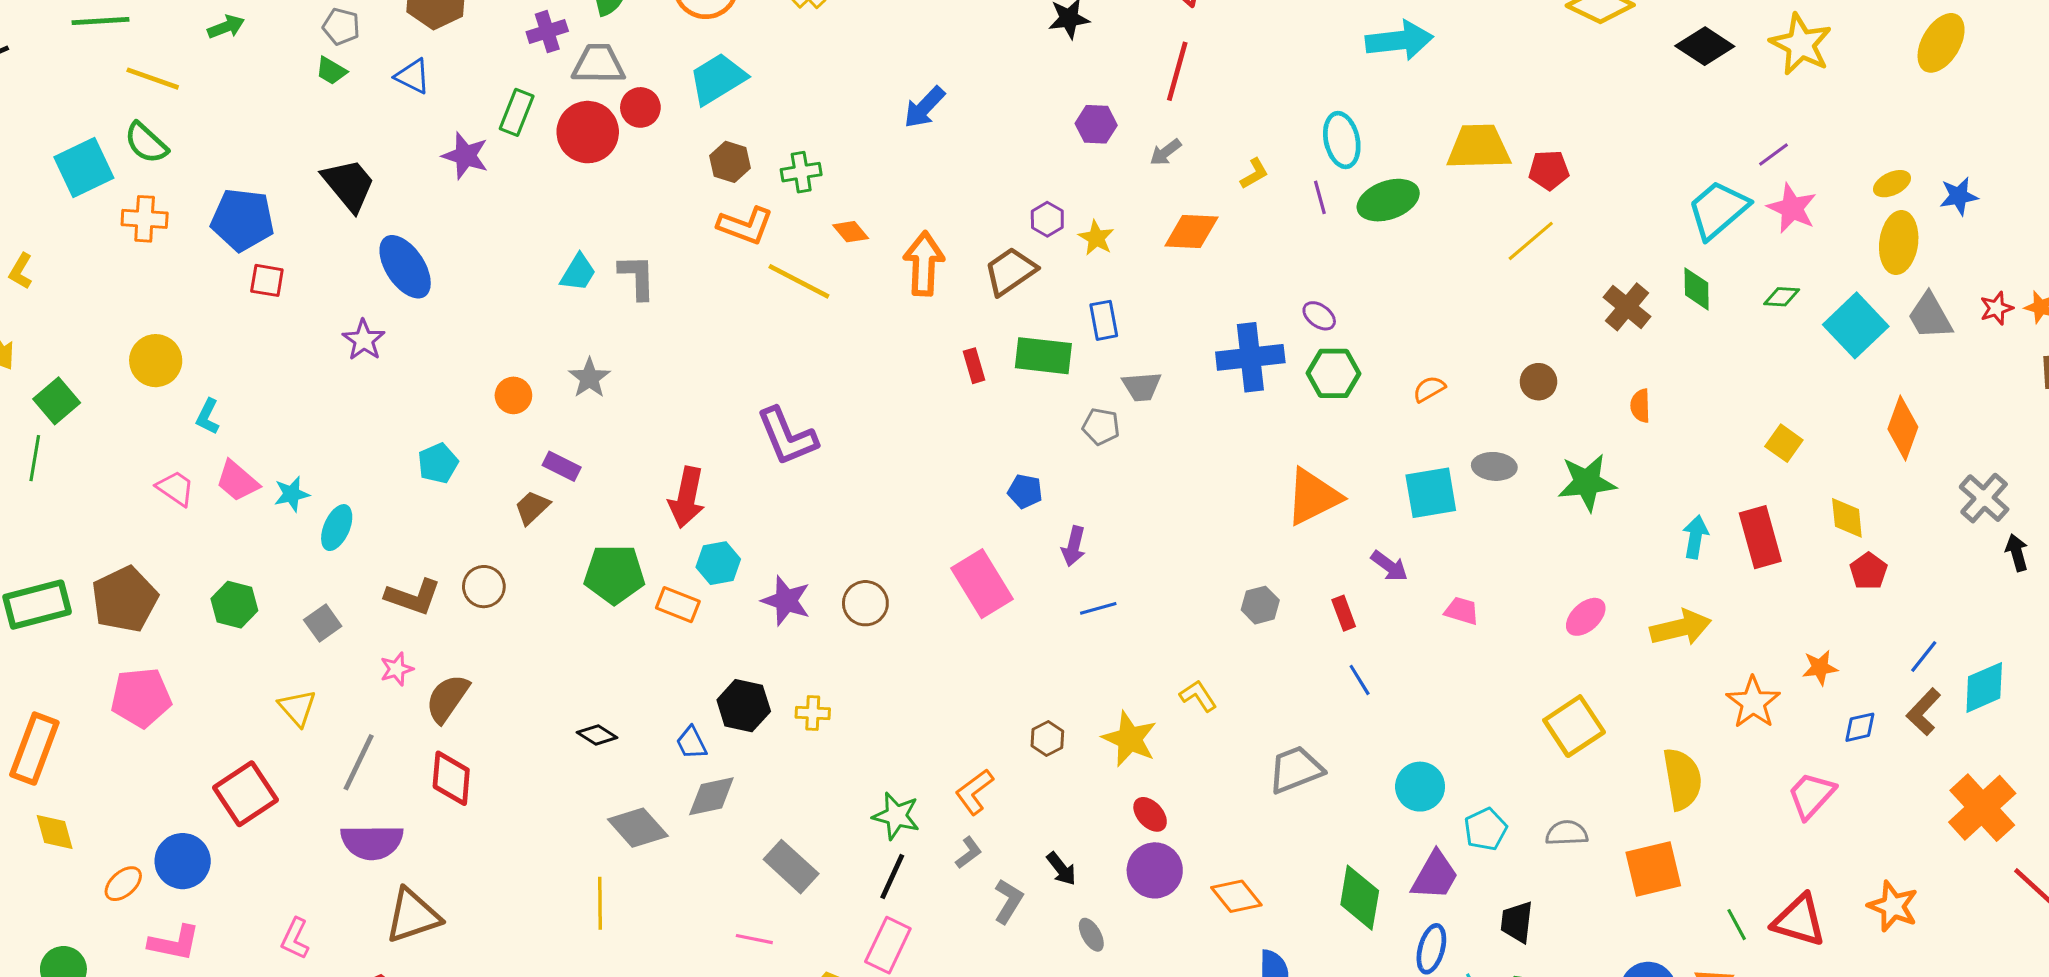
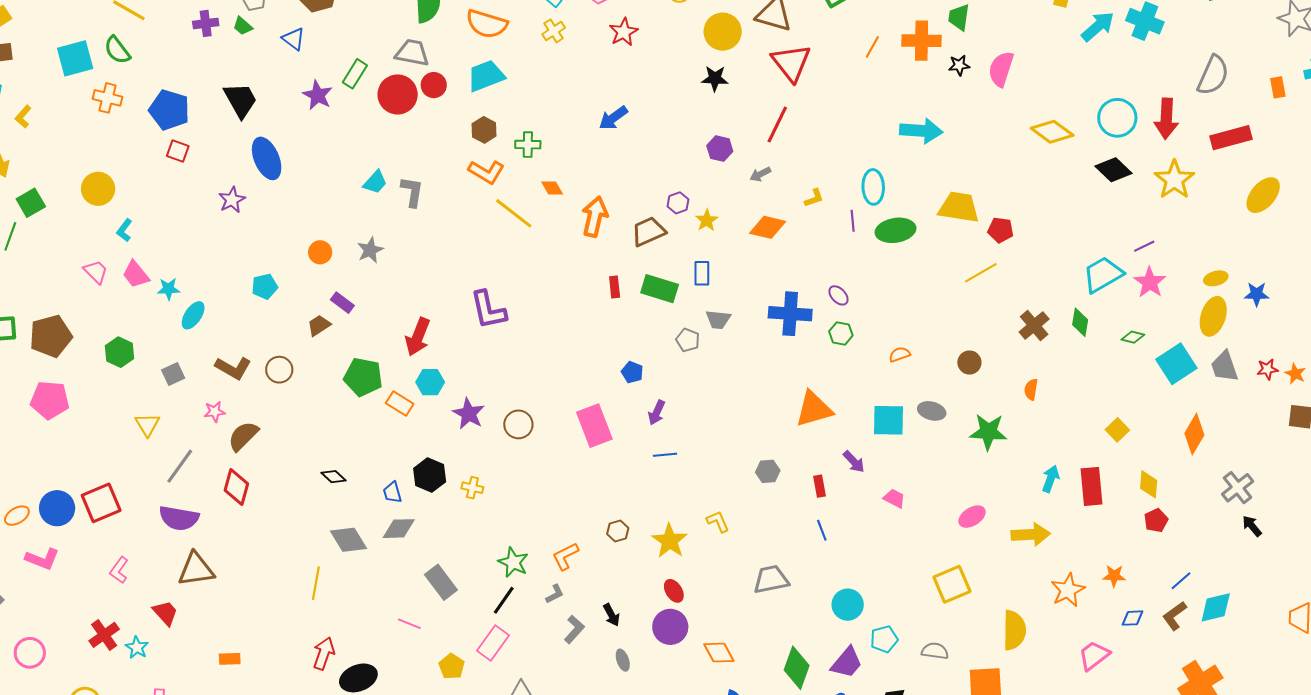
purple cross: (547, 32) -> (206, 23), moved
green hexagon: (1334, 373) -> (841, 333), size x0.7
black arrow: (2017, 553) -> (1252, 526), turned -35
red square: (246, 794) -> (101, 503), moved

